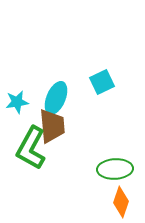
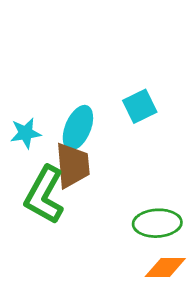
orange diamond: (121, 202) -> (165, 268), turned 72

